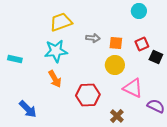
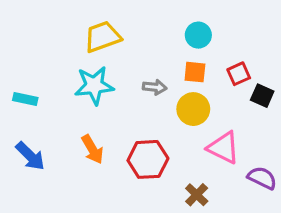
cyan circle: (139, 11) -> (198, 35), moved
gray arrow: (93, 38) -> (155, 87), moved
orange arrow: (55, 79) -> (92, 149), moved
blue arrow: (28, 109) -> (30, 156), moved

